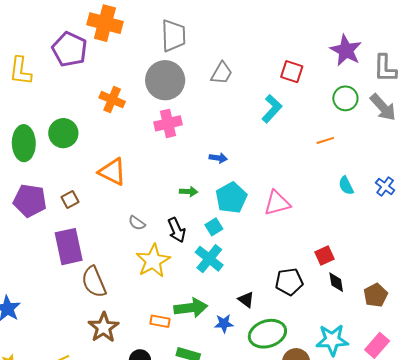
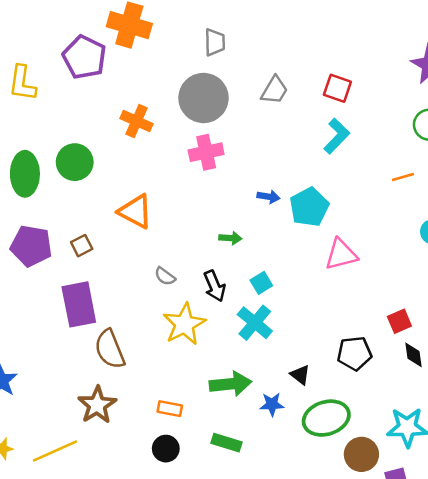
gray trapezoid: (173, 36) -> (215, 42), size x0.7
red square: (292, 72) -> (337, 88), moved
cyan pentagon: (231, 198) -> (309, 207), moved
orange rectangle: (160, 321) -> (170, 409), moved
brown star: (104, 327) -> (97, 405), moved

